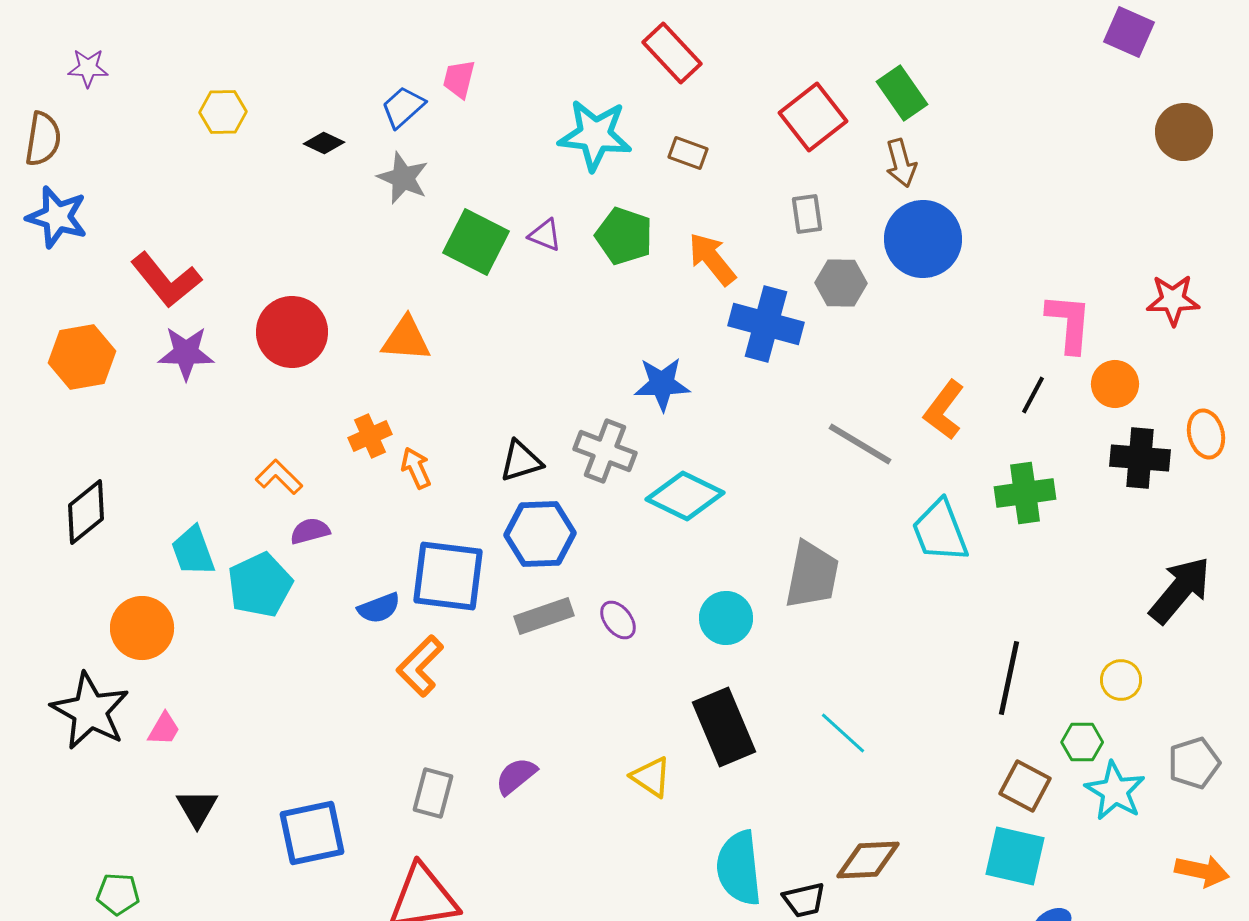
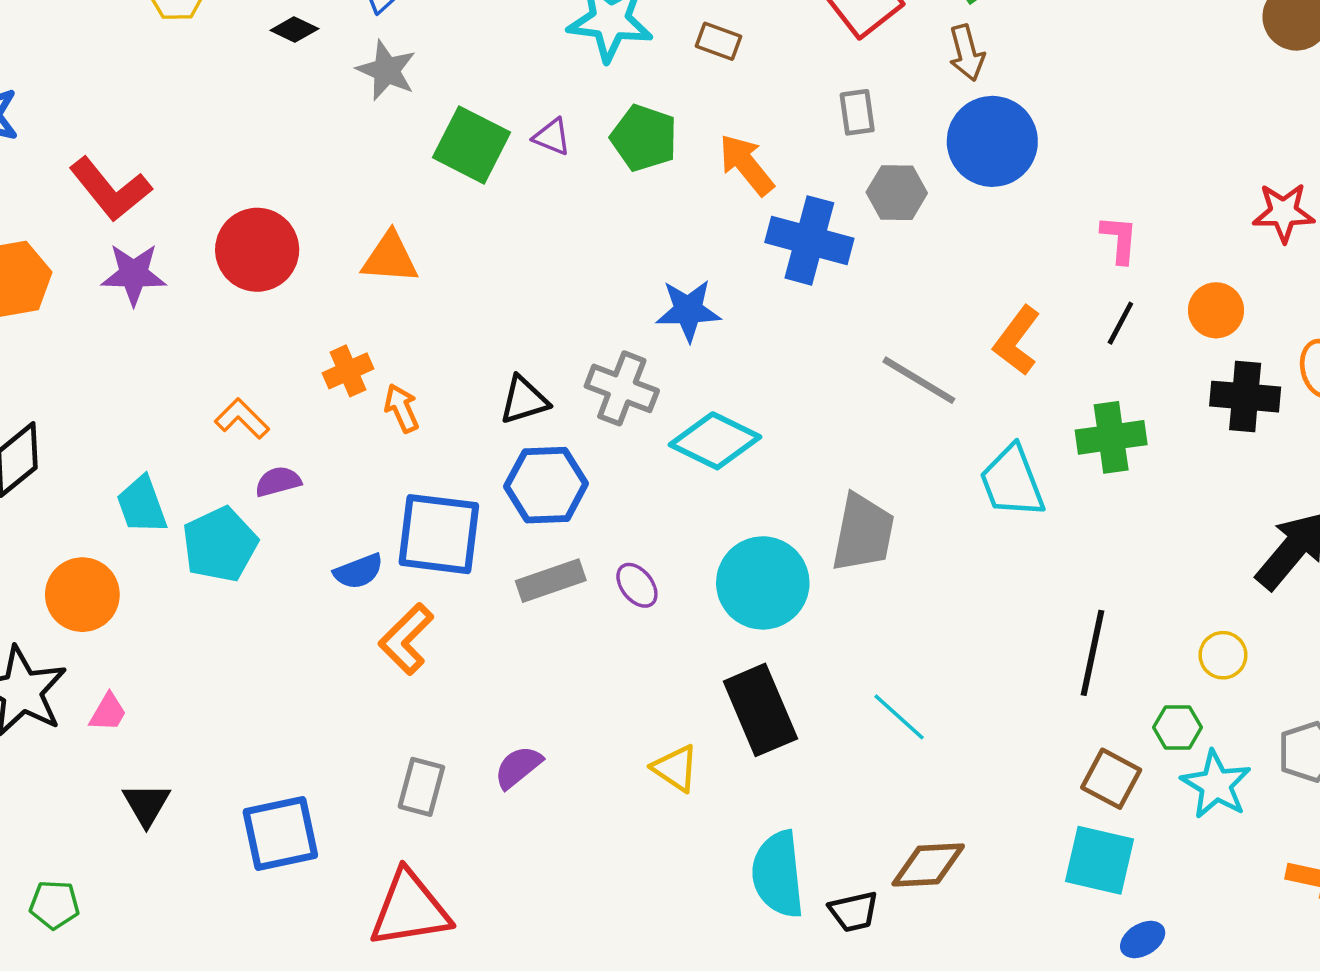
pink L-shape: (1069, 323) -> (1119, 239), moved, size x0.7
cyan circle: (726, 618) -> (763, 583), size x1.5

